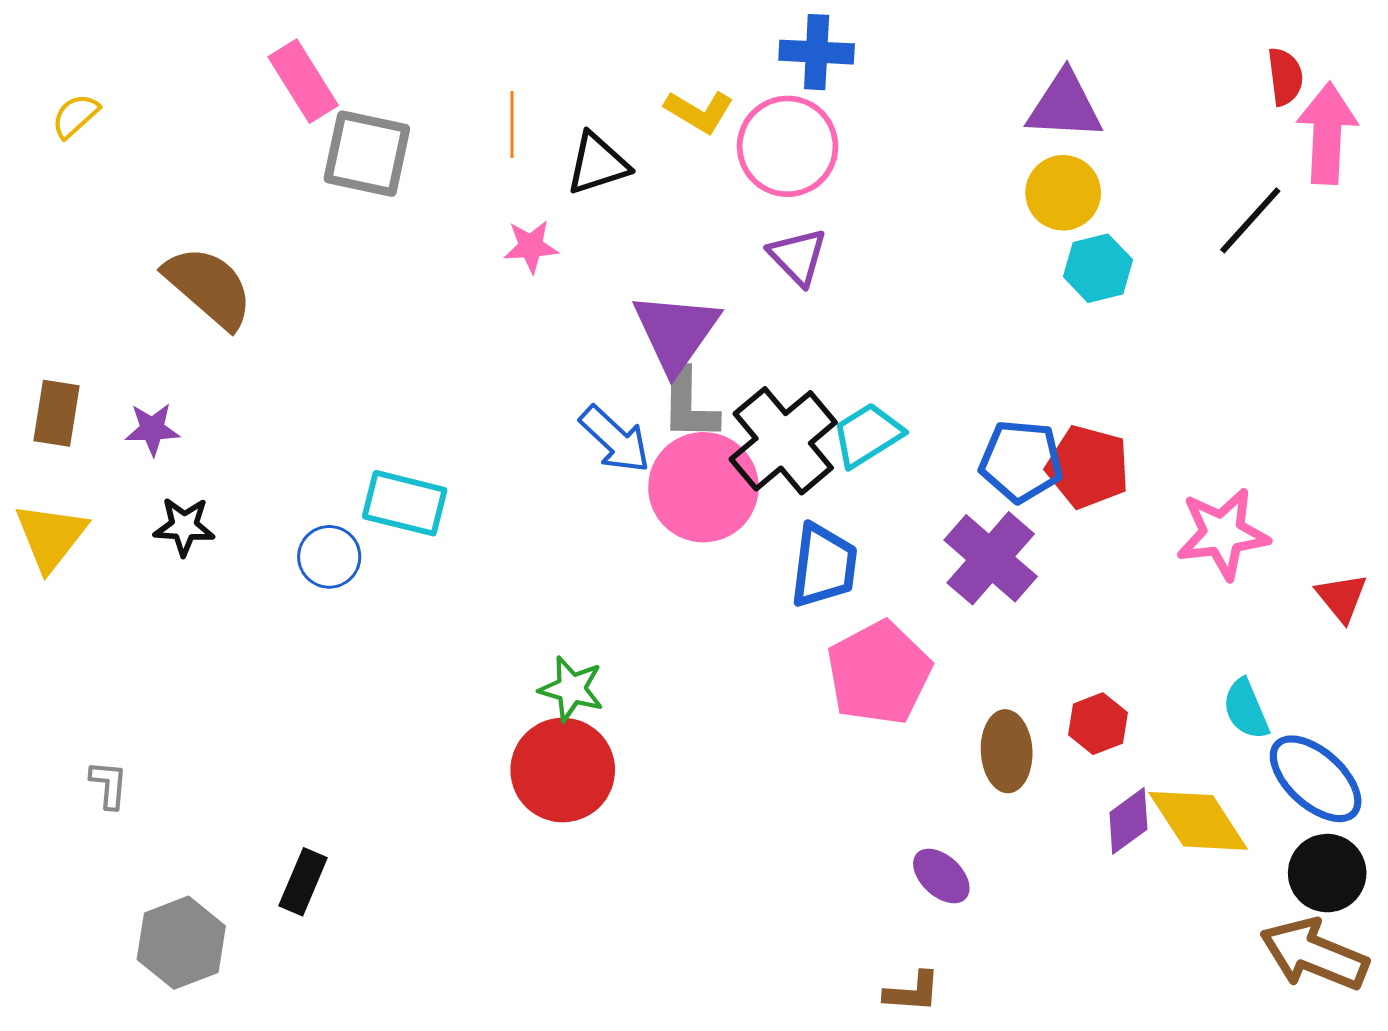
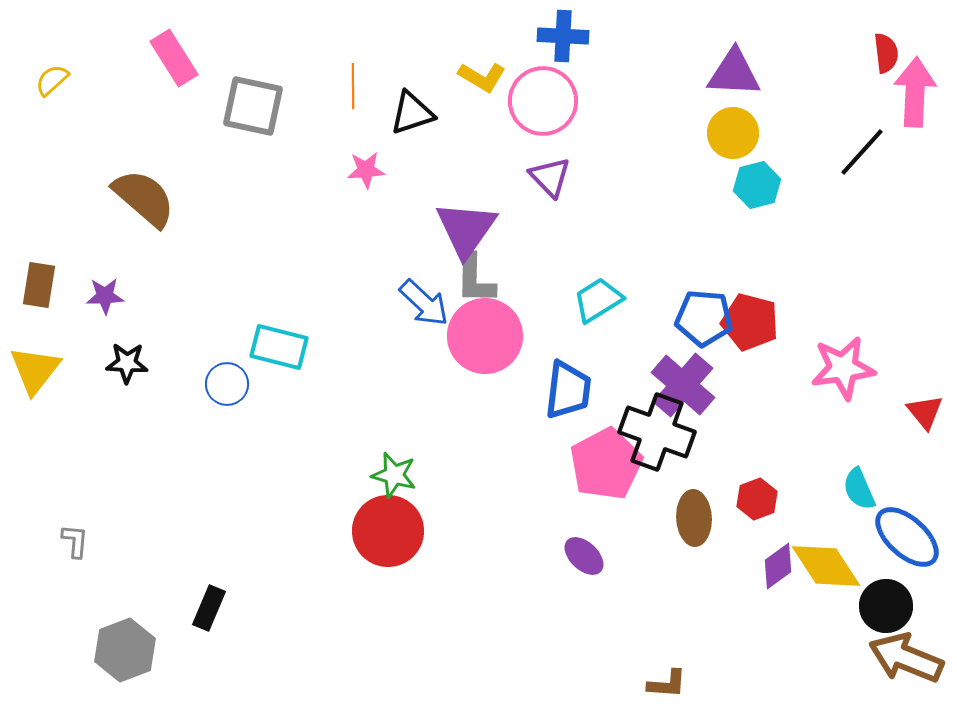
pink rectangle: (303, 81) -> (174, 58), moved
black cross: (783, 441) -> (657, 432), moved, turned -30
black circle: (1327, 873) -> (886, 606), moved
purple ellipse: (941, 876) -> (584, 556), moved
brown L-shape: (912, 992) -> (667, 684), moved

